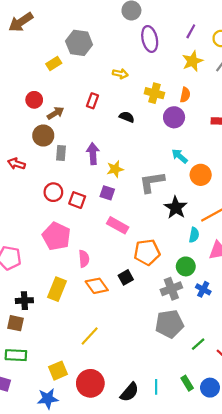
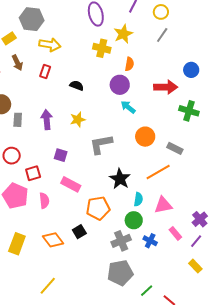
yellow star: (192, 61) -> (123, 34), moved
yellow arrow: (120, 74) -> (50, 45), moved, size x1.5
yellow cross: (154, 93) -> (102, 48), moved
brown arrow: (55, 113) -> (17, 63), moved, turned 98
cyan arrow: (180, 156) -> (128, 107), moved
yellow star: (115, 169) -> (78, 120), moved
red square: (77, 200) -> (33, 173), moved, turned -35
black star: (176, 208) -> (120, 179), moved
cyan semicircle: (194, 235) -> (138, 199), moved
pink semicircle: (84, 259) -> (44, 201), moved

